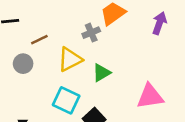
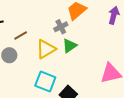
green triangle: (101, 73) -> (70, 46), moved

